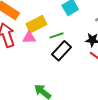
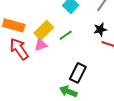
black rectangle: (61, 51) -> (78, 73), moved

